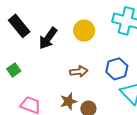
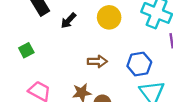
black arrow: (48, 38) -> (68, 21), size x0.7

